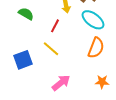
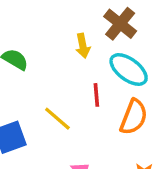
red line: (55, 26) -> (96, 95), moved, turned -32

